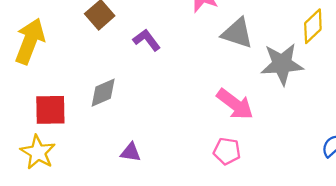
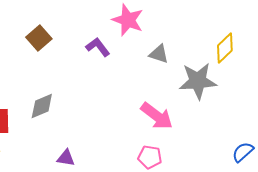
gray triangle: (237, 33) -> (159, 54), size x0.7
purple L-shape: (147, 40) -> (98, 47), moved

